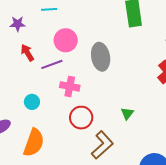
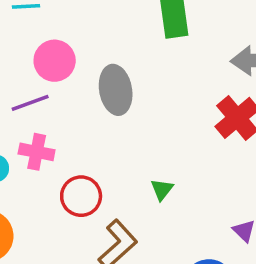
pink cross: (70, 86) -> (37, 152), moved

